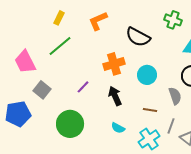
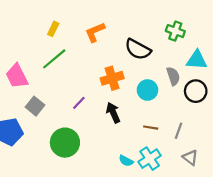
gray semicircle: (175, 96) -> (173, 76), moved
gray line: (171, 126) -> (179, 131), moved
cyan semicircle: (118, 128) -> (126, 161), moved

